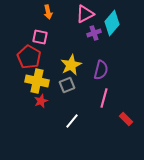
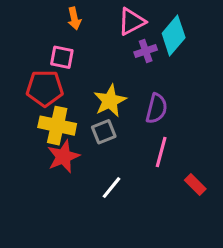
red pentagon: (29, 57) -> (45, 88), turned -30
red star: (41, 101) -> (63, 157), size x1.5

